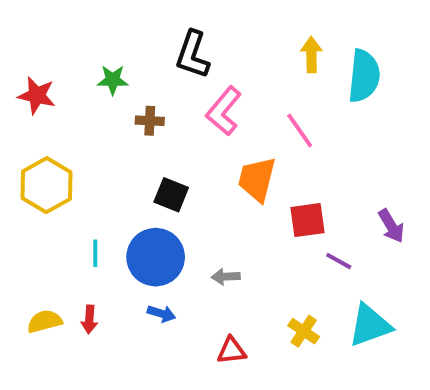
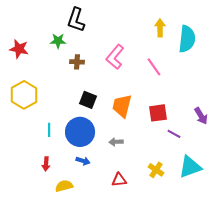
black L-shape: (193, 55) -> (76, 20), moved
orange trapezoid: (257, 179) -> (122, 106), moved
yellow semicircle: (45, 321) -> (64, 186), moved

